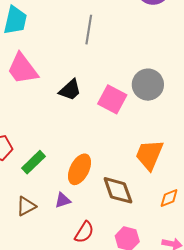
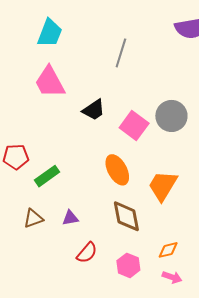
orange ellipse: (80, 169) -> (117, 170), moved, turned -64
orange diamond: (169, 198) -> (168, 250), moved

